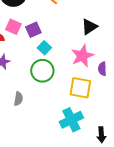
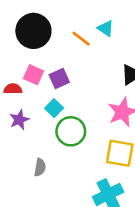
cyan square: (44, 48) -> (54, 108), moved

